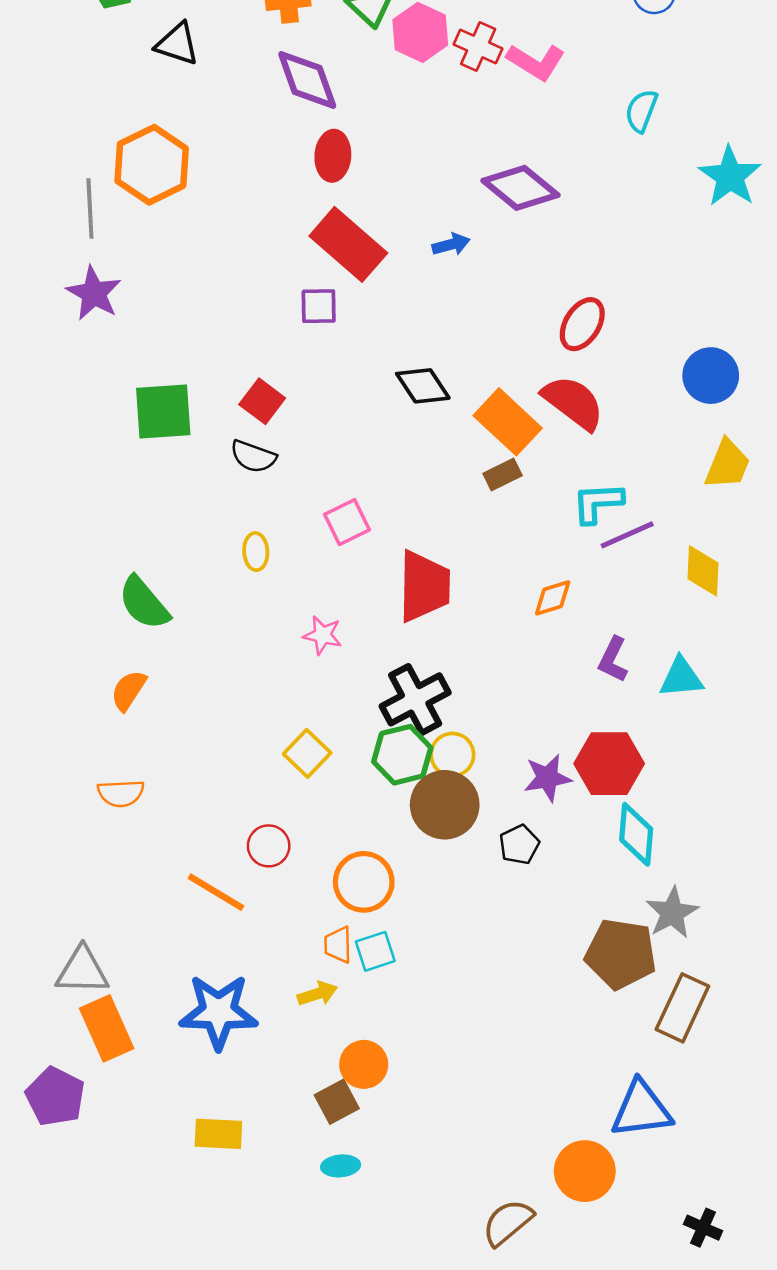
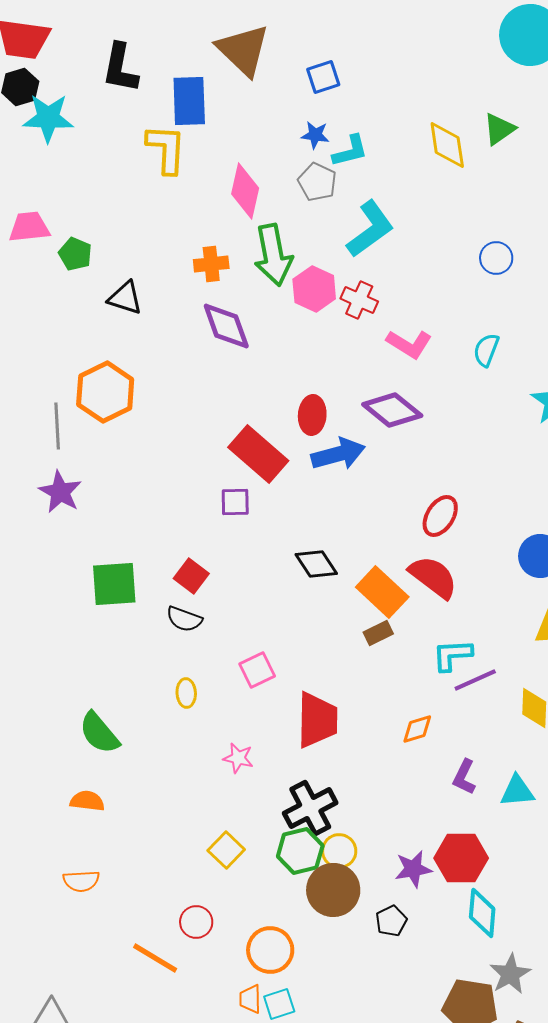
pink L-shape: (536, 62) -> (409, 344), moved
red ellipse: (333, 156) -> (312, 415), moved
blue arrow: (451, 244) -> (338, 454), size x1.8
orange semicircle: (129, 690) -> (87, 801), turned 64

